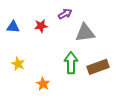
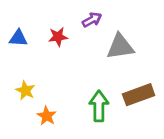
green arrow: (71, 63) -> (99, 106), moved
orange star: (43, 84) -> (47, 116), moved

